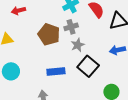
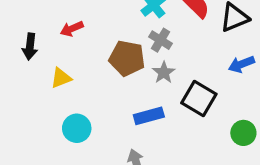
gray cross: (71, 27) -> (161, 40), turned -32
gray star: (78, 45) -> (164, 73), moved

